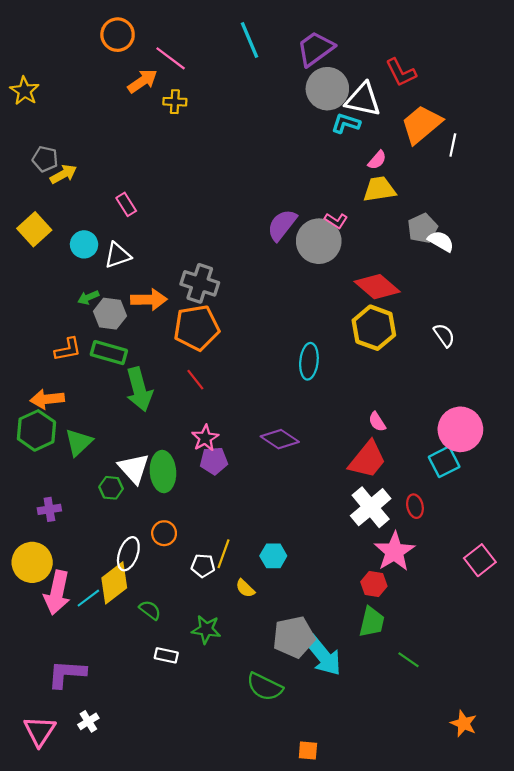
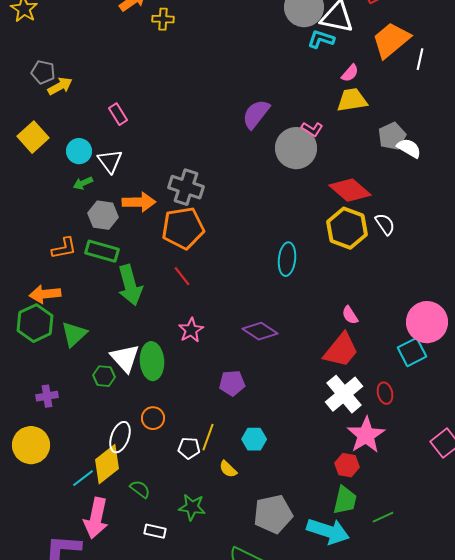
purple semicircle: (282, 225) -> (256, 114), moved
white triangle: (118, 255) -> (110, 161), turned -48
green arrow: (88, 297) -> (83, 183), moved
white semicircle: (444, 335) -> (385, 224), moved
purple pentagon: (214, 461) -> (232, 383), moved
pink arrow: (57, 593) -> (96, 518), moved
cyan arrow: (323, 655) -> (328, 531), moved, turned -33
green line: (408, 660) -> (383, 517), moved, turned -60

